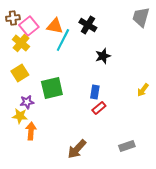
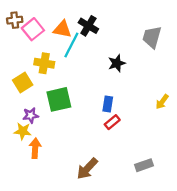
gray trapezoid: (141, 17) -> (152, 37), moved
black cross: (88, 25) -> (88, 26), moved
yellow cross: (21, 43) -> (44, 63), moved, turned -30

